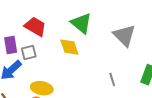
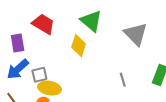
yellow diamond: (69, 47) -> (79, 46), turned 35
gray square: (29, 53) -> (39, 75), moved

